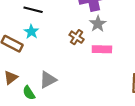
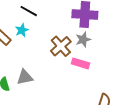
brown cross: (77, 37) -> (61, 46), size x1.5

